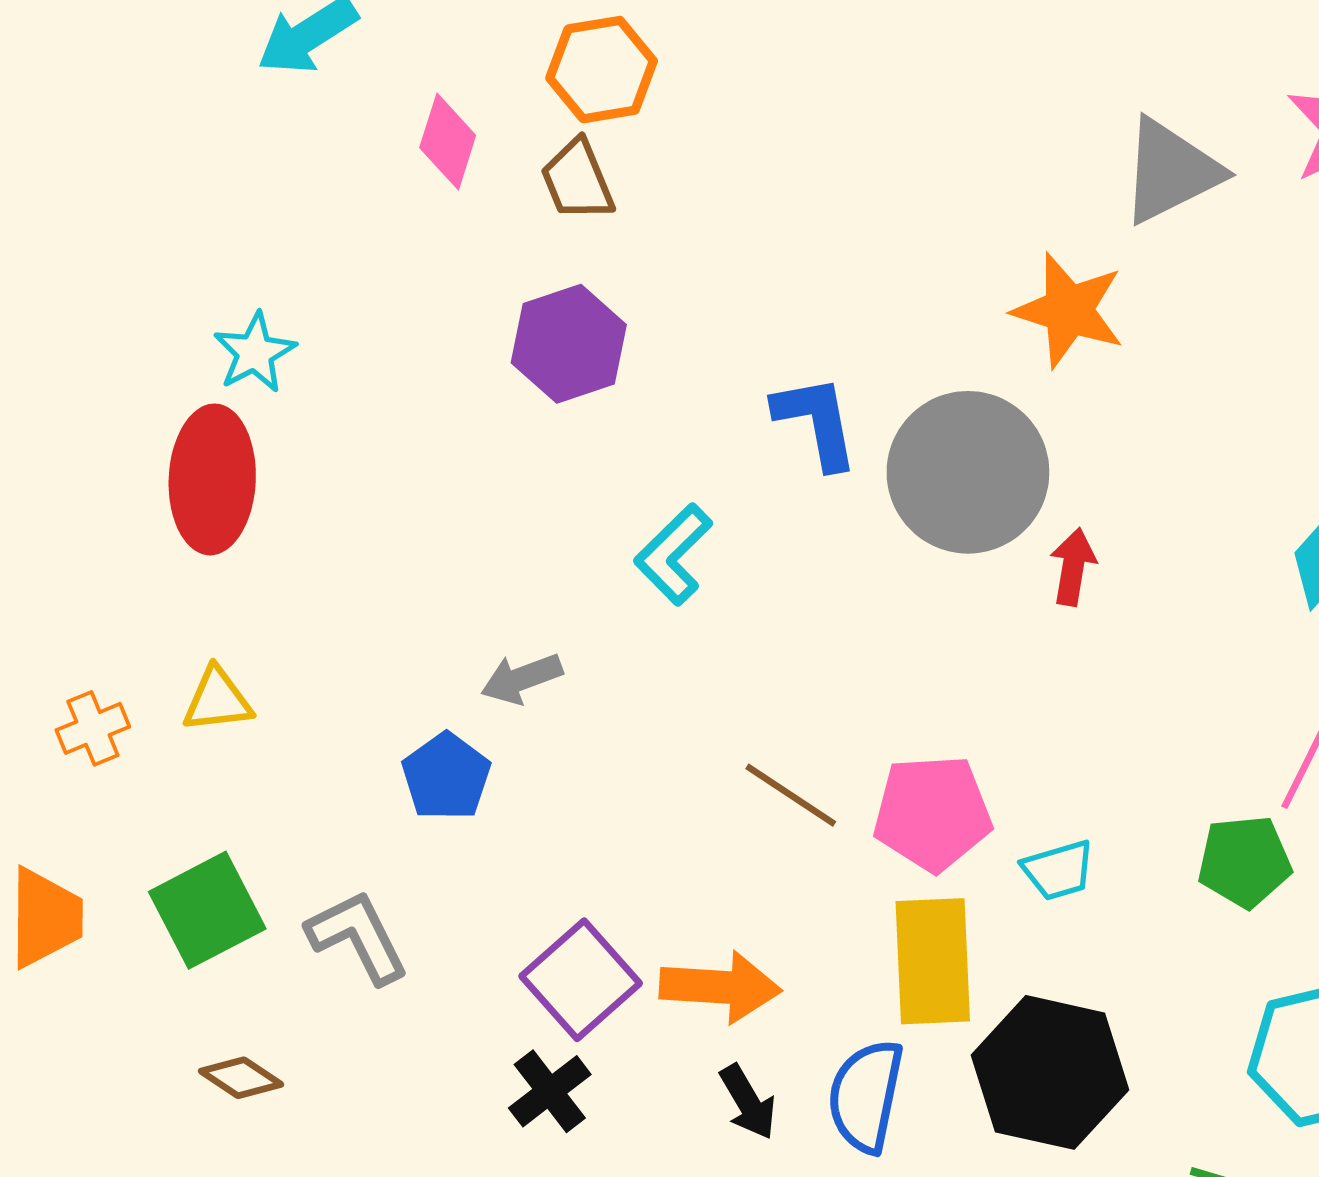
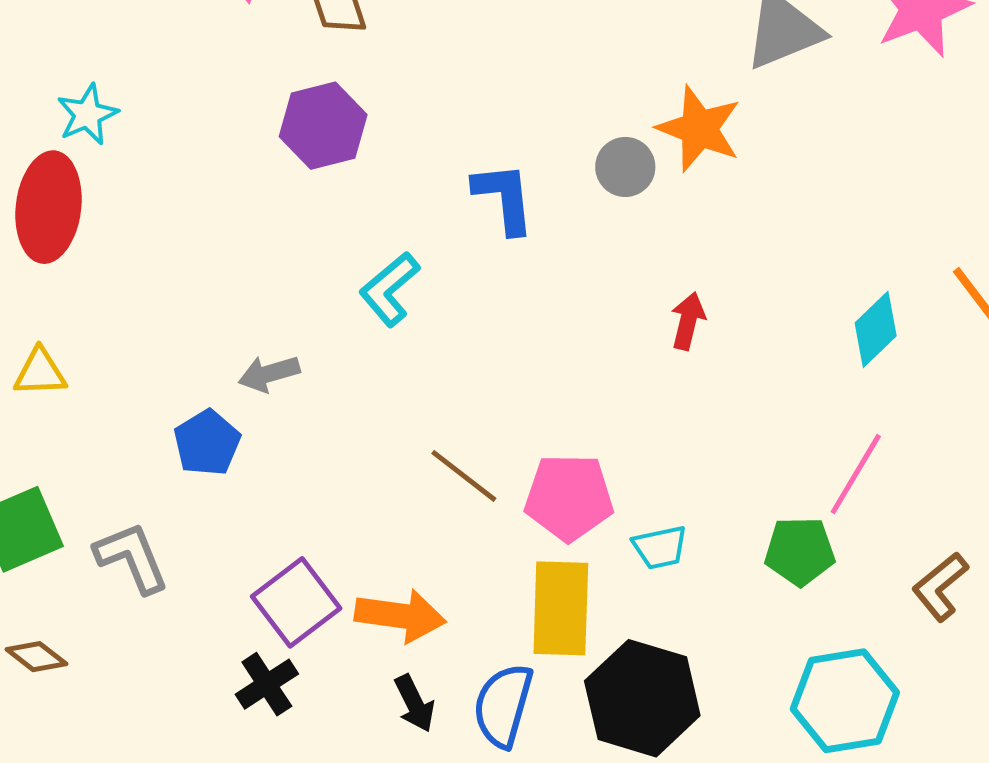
gray circle: (968, 472) -> (625, 167), moved, size x0.5

